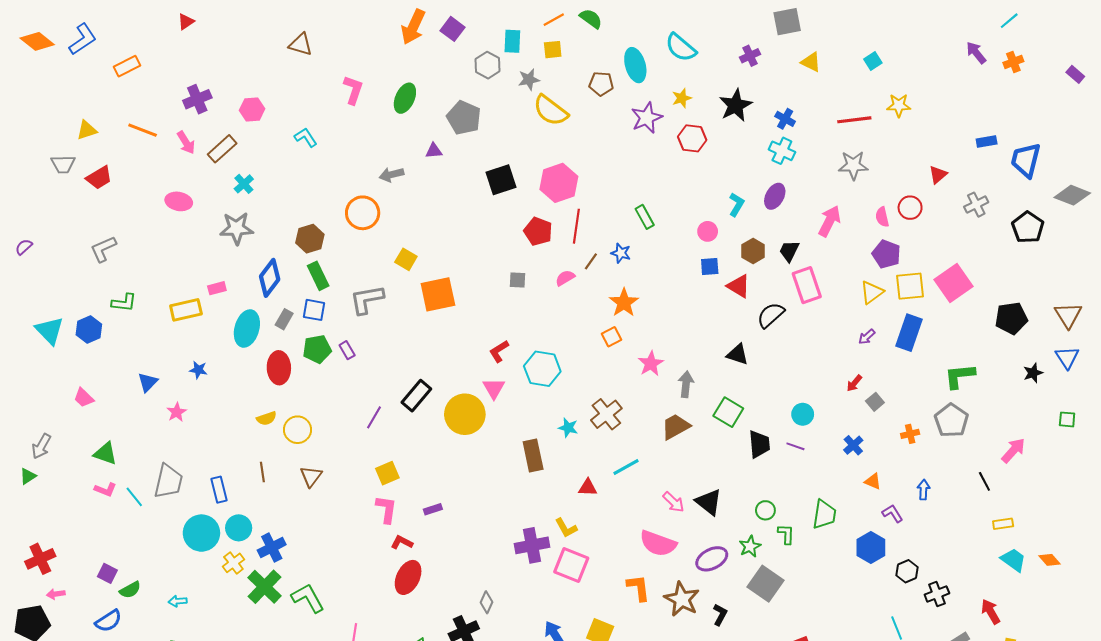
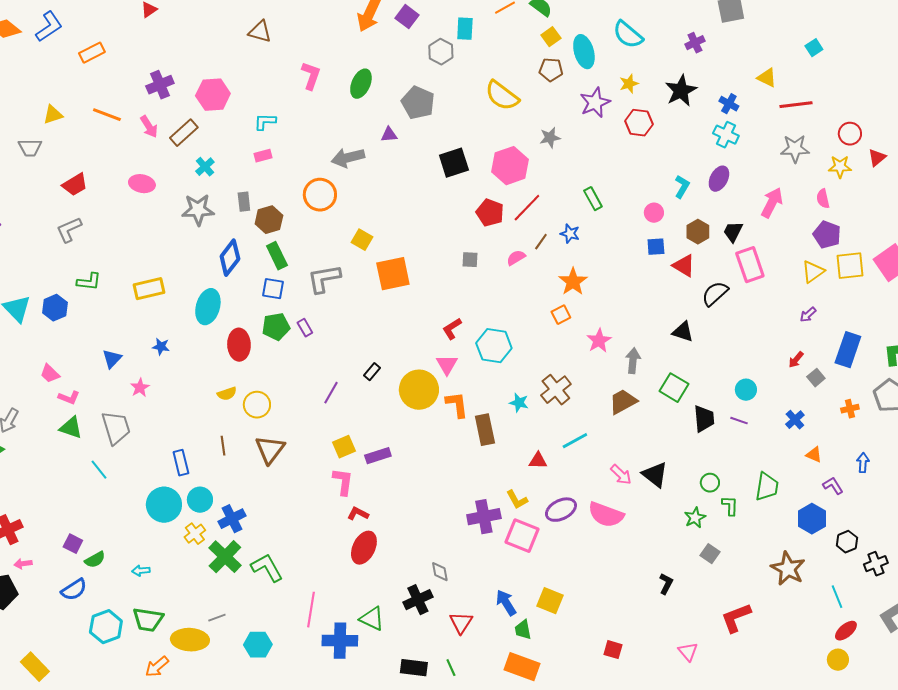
yellow square: (553, 50) -> (551, 37), moved, turned -30
yellow triangle: (811, 62) -> (767, 78), moved
gray star: (529, 80) -> (550, 138), moved
yellow star: (899, 105) -> (840, 167), moved
pink hexagon: (252, 109) -> (213, 95), size x1.4
cyan L-shape: (306, 137) -> (265, 122), turned -55
gray arrow: (392, 175) -> (348, 158), size x1.4
red trapezoid: (99, 178) -> (75, 185), moved
red circle: (910, 208) -> (850, 134), moved
red line: (576, 226) -> (527, 208), turned 36
pink rectangle: (217, 288) -> (263, 156), moved
gray rectangle: (284, 319) -> (244, 202), moved, turned -36
blue rectangle: (909, 333) -> (848, 350), moved
black rectangle: (416, 396) -> (372, 372), size x0.6
brown triangle: (311, 476) -> (270, 450), size x1.4
gray trapezoid: (168, 481) -> (116, 428), moved, turned -30
pink L-shape: (105, 490) -> (69, 398), moved
purple rectangle: (433, 509) -> (378, 456), moved, size x1.4
purple ellipse: (712, 559) -> (561, 510), moved
gray square: (765, 584) -> (710, 554), size x0.6
orange L-shape: (638, 588) -> (457, 405), moved
brown star: (682, 599) -> (788, 569), moved
gray diamond: (487, 602) -> (440, 572), turned -35

